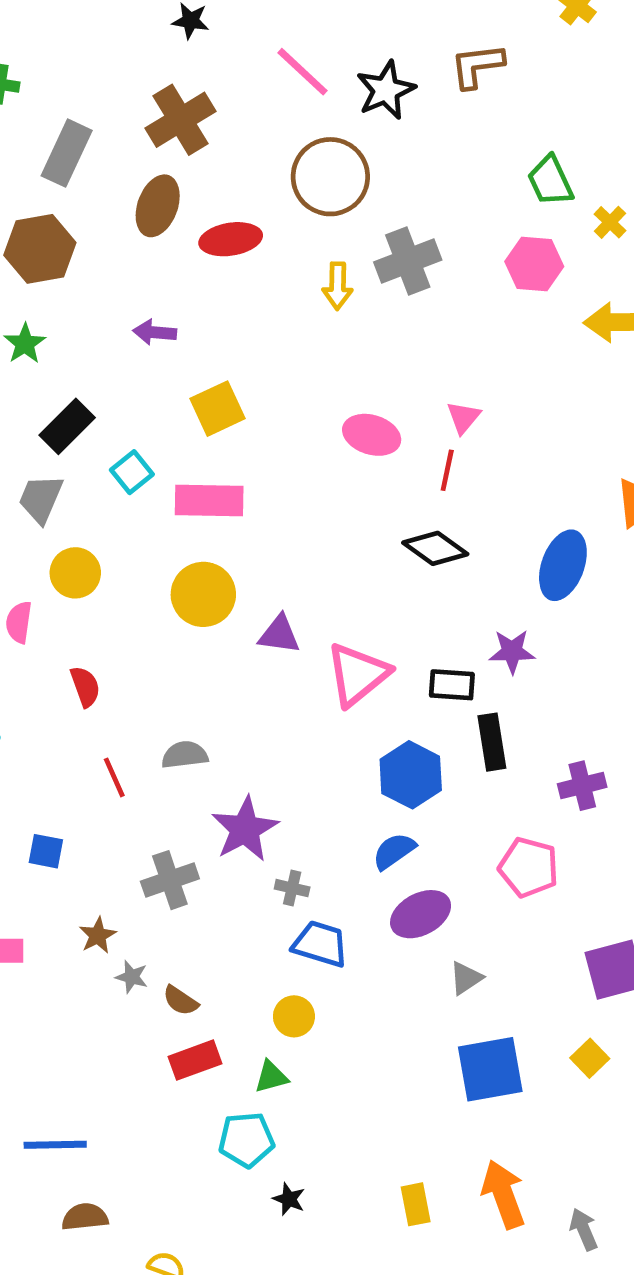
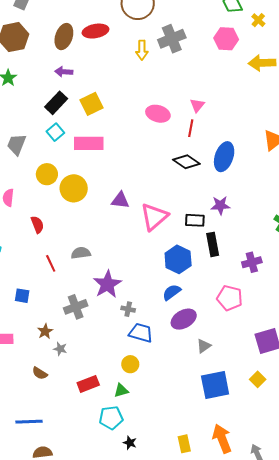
brown ellipse: (158, 206) -> (64, 37), moved
black rectangle: (67, 426) -> (56, 103), moved
blue ellipse: (563, 565) -> (224, 157), moved
yellow circle: (75, 573) -> (47, 174), moved
yellow circle: (203, 594) -> (74, 188), moved
brown semicircle: (180, 1001) -> (40, 373), moved

